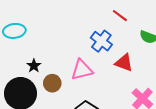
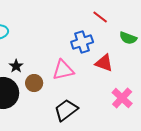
blue cross: (101, 41) -> (82, 42), turned 35

